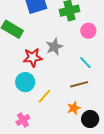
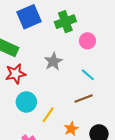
red star: (33, 57) -> (16, 74), moved
orange star: (74, 108) -> (71, 129), moved

